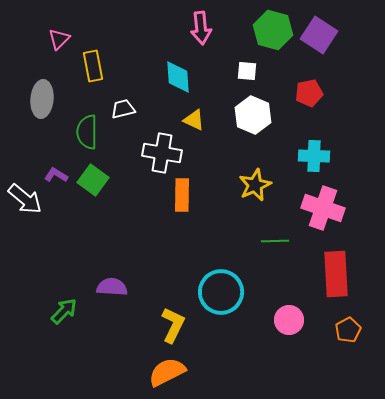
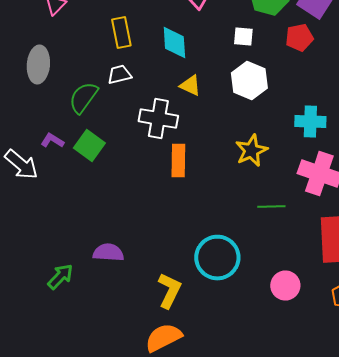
yellow rectangle: (93, 66) -> (121, 32), moved
red pentagon: (309, 93) -> (299, 38), moved
green semicircle: (87, 132) -> (83, 98), turned 36

